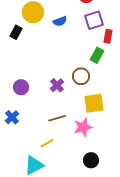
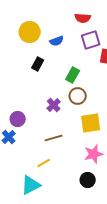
black rectangle: (16, 32) -> (38, 64), moved
green rectangle: (97, 55) -> (73, 75), moved
purple circle: (21, 87) -> (18, 119), moved
pink star: (83, 127) -> (94, 154), moved

